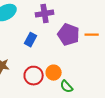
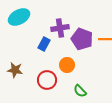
purple cross: (45, 14) -> (60, 28), moved
orange circle: (54, 73) -> (67, 65), moved

